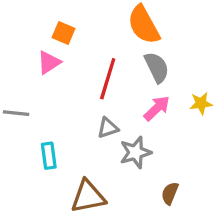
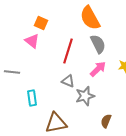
pink triangle: (49, 62) -> (32, 41), turned -49
gray triangle: (108, 128) -> (68, 81), turned 40

